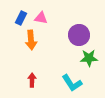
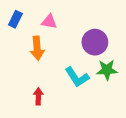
blue rectangle: (21, 18) -> (15, 19), moved
cyan L-shape: (72, 83) -> (77, 77), moved

